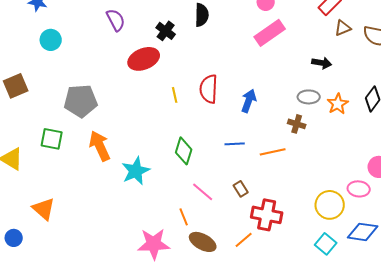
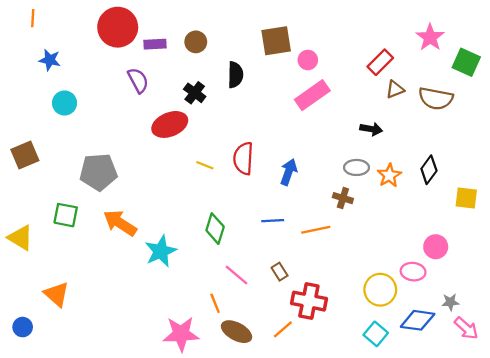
yellow line: (175, 95) -> (205, 165), turned -56
orange arrow: (100, 146) -> (120, 223), turned -32

